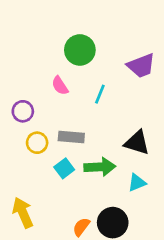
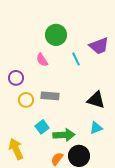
cyan line: (100, 94) -> (76, 59), moved, turned -48
green arrow: (100, 167) -> (64, 135), moved
cyan square: (64, 168) -> (42, 127), moved

